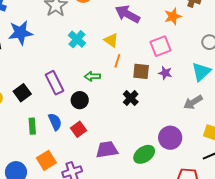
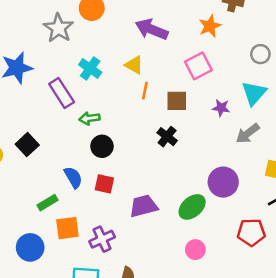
purple star: (165, 73) -> (221, 108), moved
green arrow: (92, 76) -> (89, 118), moved
purple rectangle: (55, 83) -> (62, 93), moved
green rectangle: (32, 126) -> (47, 203), moved, turned 70
red square: (78, 129) -> (104, 184), turned -35
orange square: (46, 160) -> (67, 228), turned 30

